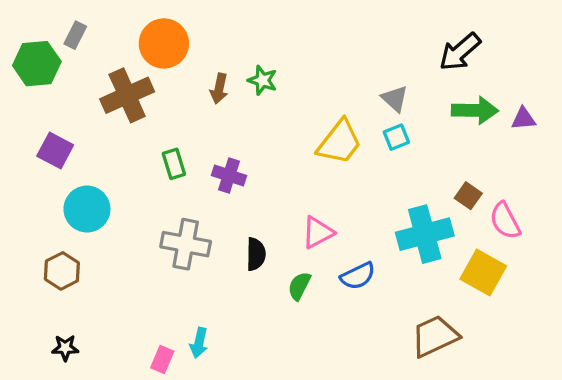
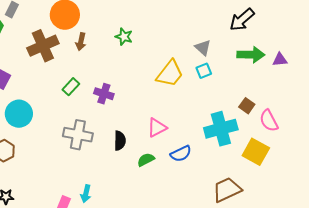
brown arrow: (219, 89) -> (81, 42), moved
green rectangle: (174, 164) -> (71, 87), turned 60
green semicircle: (299, 286) -> (146, 160), turned 36

